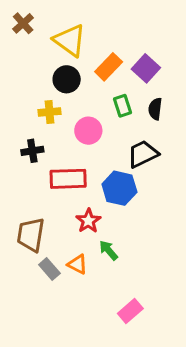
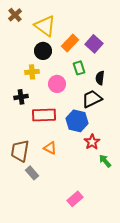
black semicircle: (155, 109) -> (100, 78), moved
red star: (88, 221) -> (92, 142), moved
green arrow: (109, 250) -> (105, 161), moved
orange triangle: (77, 264) -> (50, 148), moved
pink rectangle: (130, 311) -> (75, 199), moved

